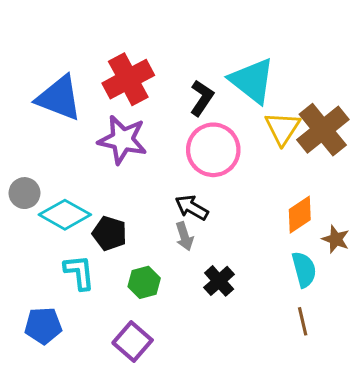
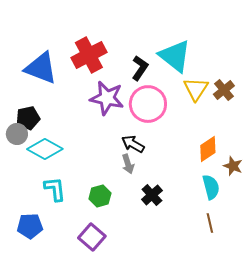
brown cross: (323, 130) -> (224, 90), size x0.6
purple star: (122, 140) -> (107, 98), moved
black pentagon: (110, 233) -> (28, 118), moved, turned -30

